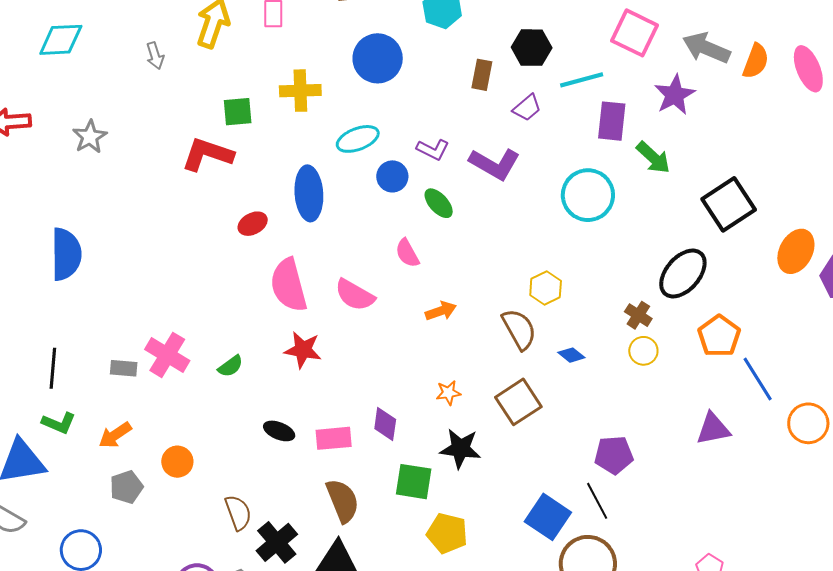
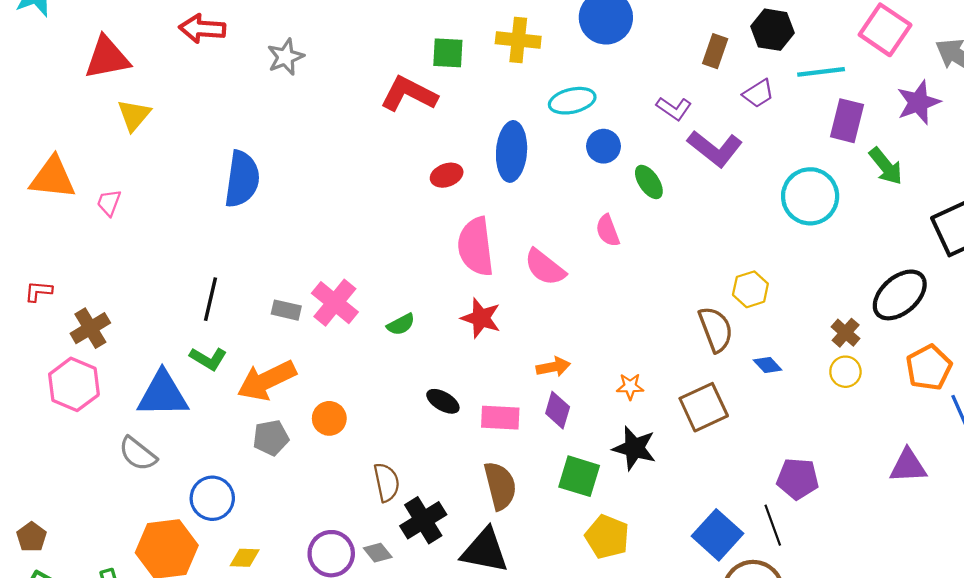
purple L-shape: (433, 149) -> (674, 108), moved
orange arrow: (441, 311) -> (553, 367), moved
orange arrow: (115, 435) -> (267, 380), size x1.6

